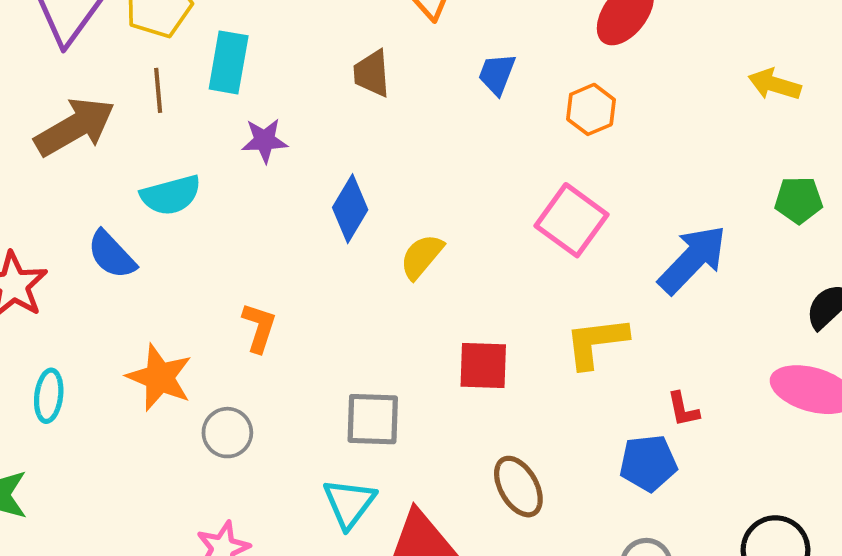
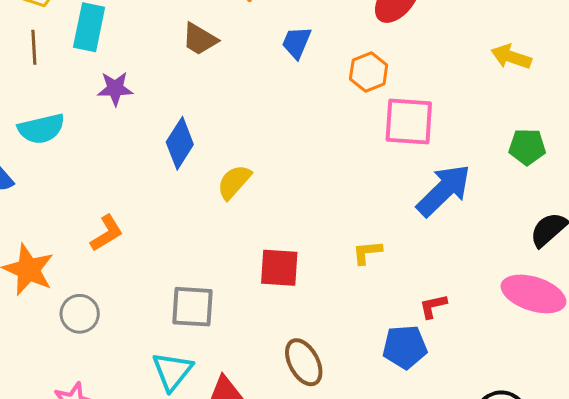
brown trapezoid: (372, 73) -> (200, 39), turned -57
pink square: (571, 220) -> (409, 121), moved, turned -34
orange L-shape: (259, 328) -> (107, 233), turned 39
yellow L-shape: (596, 342) -> (367, 252), size x0.6
red L-shape: (683, 409) -> (433, 306), turned 88

